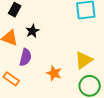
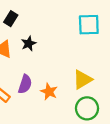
purple semicircle: (25, 57) -> (25, 84), moved

